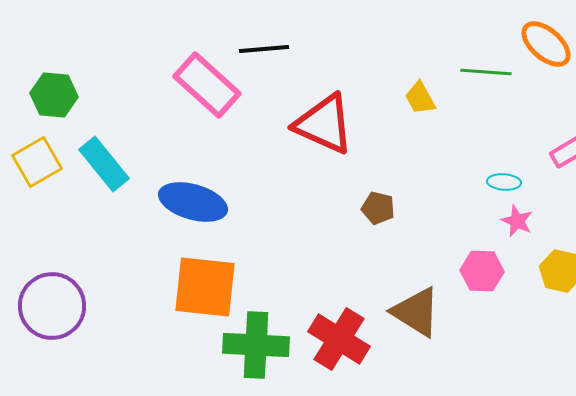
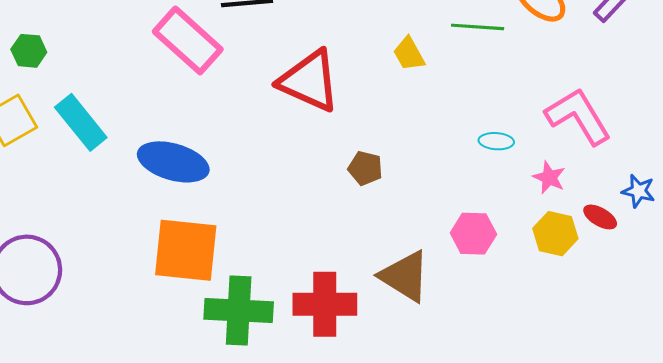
green hexagon: (54, 95) -> (29, 51), size x0.7
pink star: (517, 221) -> (549, 178), moved
red cross: (339, 339) -> (325, 304), turned -32

